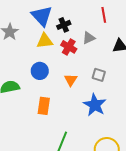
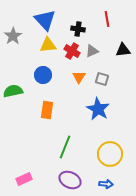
black cross: (64, 25) -> (78, 29), moved, turned 32
gray triangle: (89, 38) -> (92, 51), moved
orange triangle: (71, 80) -> (79, 77), moved

